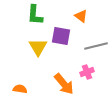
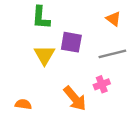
orange triangle: (81, 16) -> (114, 19), moved

